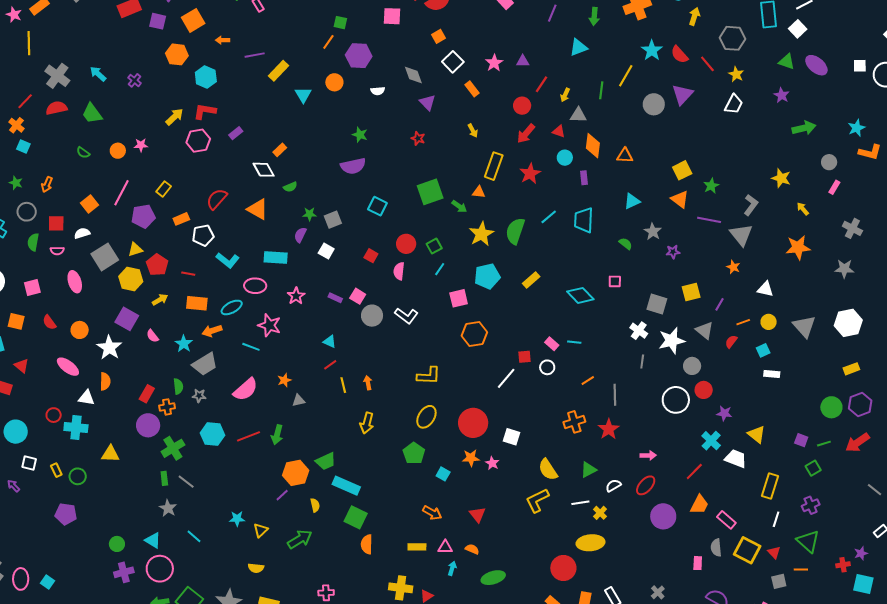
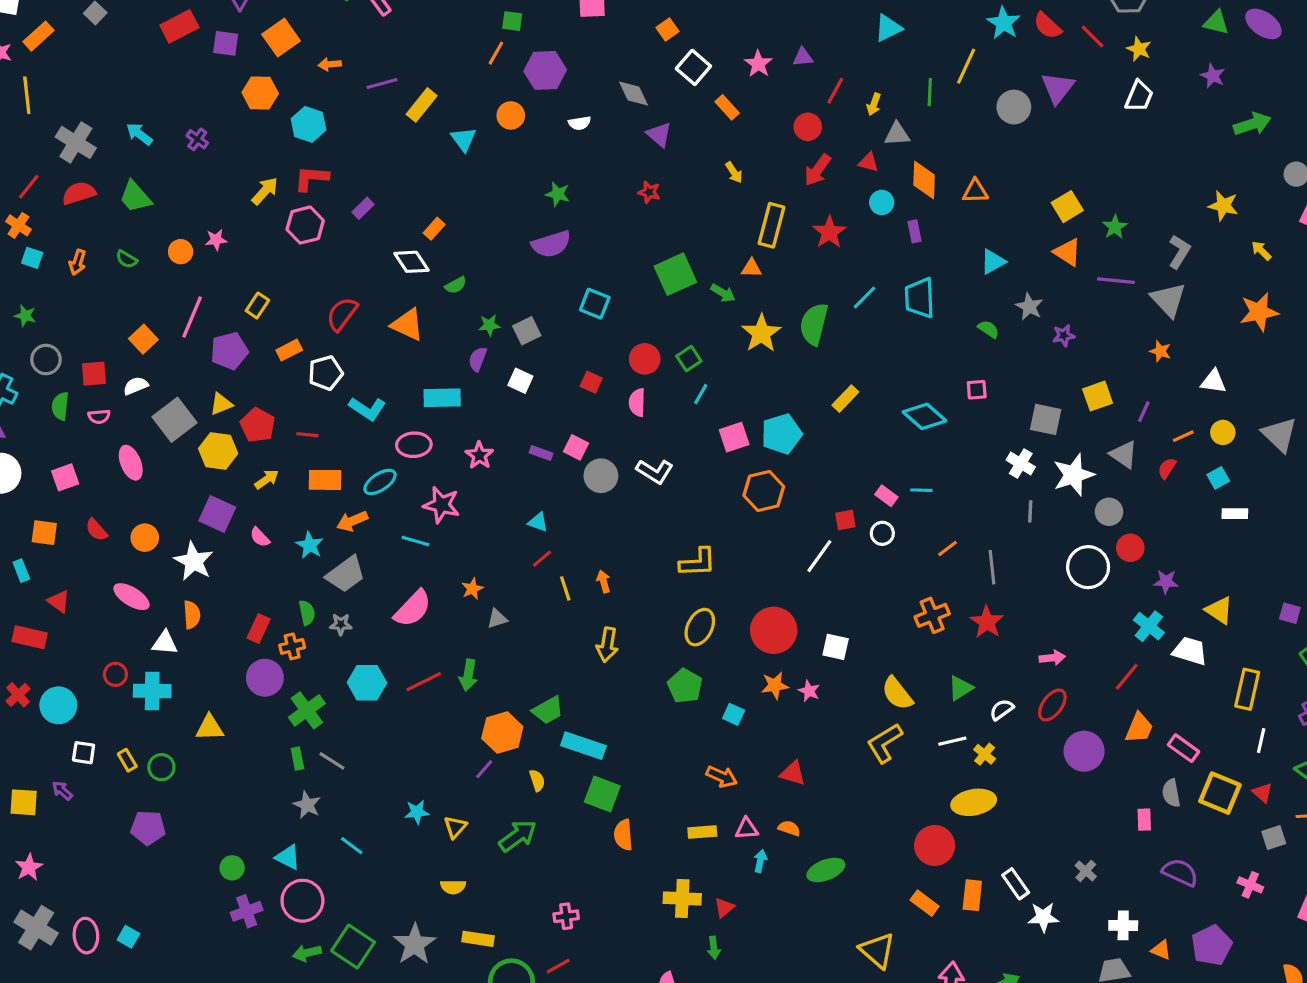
orange arrow: (47, 184) -> (77, 262), moved
cyan pentagon: (487, 276) -> (782, 434), moved
red triangle: (477, 515) -> (793, 773), turned -30

